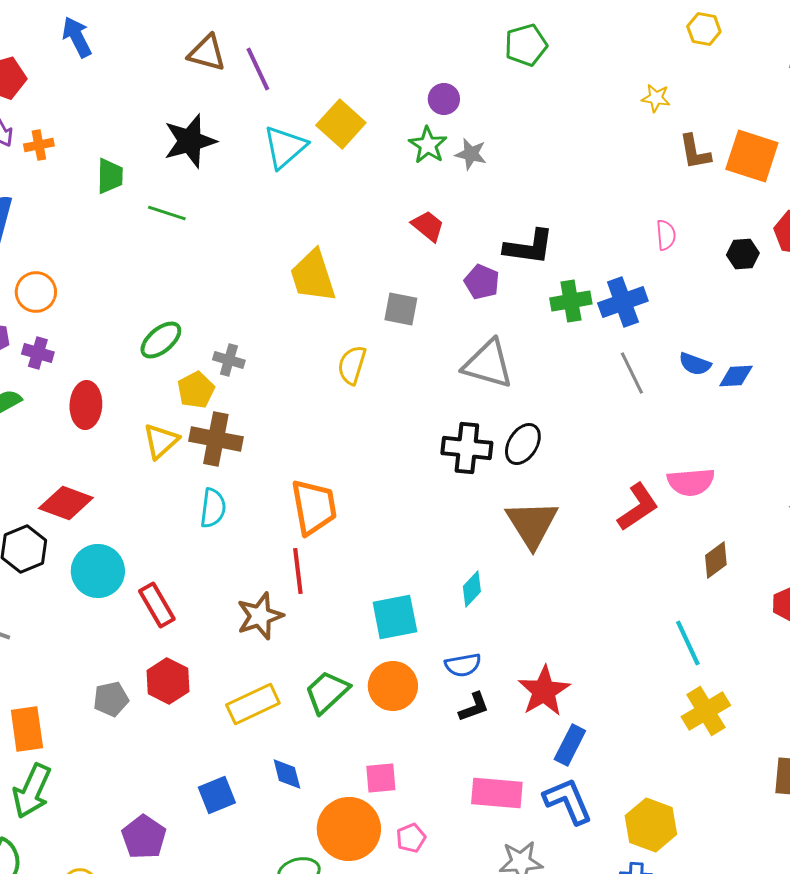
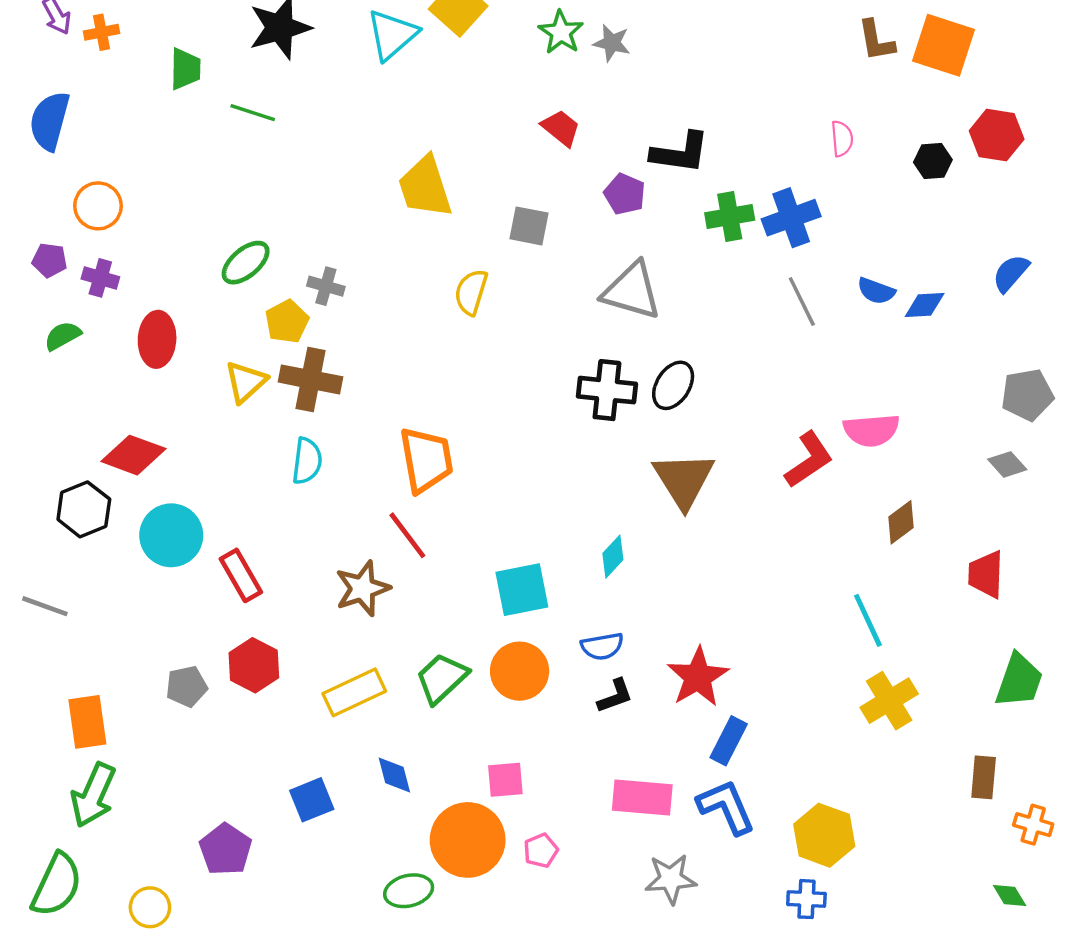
red line: (298, 571) -> (407, 535), turned -30

